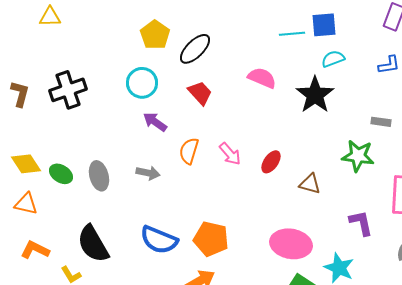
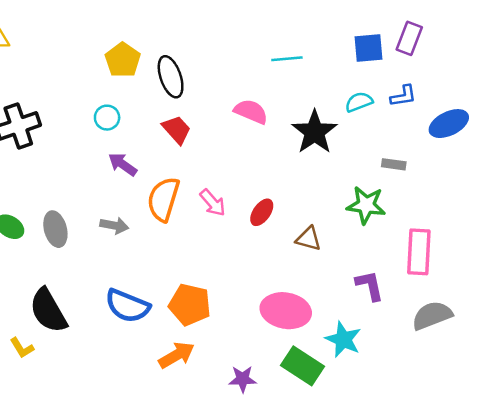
blue square: (324, 25) -> (368, 48), moved
black ellipse: (195, 49) -> (171, 77), turned -64
cyan semicircle: (333, 59) -> (359, 102), moved
cyan circle: (142, 83) -> (107, 118), size x0.7
orange semicircle: (189, 151) -> (163, 199), size x1.4

